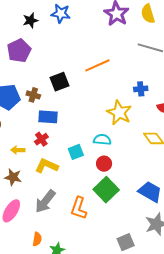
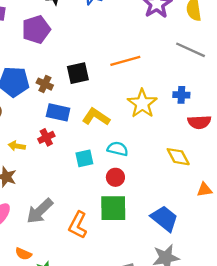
blue cross: (141, 89) -> (181, 95), moved
yellow star: (119, 113) -> (142, 103), moved
yellow L-shape: (47, 166) -> (96, 117), moved
green square: (106, 190) -> (113, 208), turned 35
orange semicircle: (37, 239) -> (23, 254), turned 96

